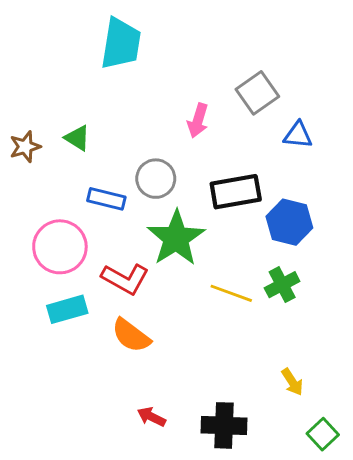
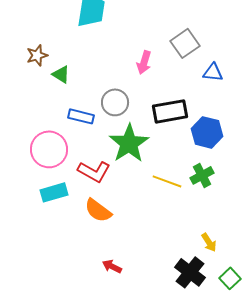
brown star: (25, 147) -> (37, 55), moved
black cross: (224, 425) -> (190, 272), moved, turned 36

